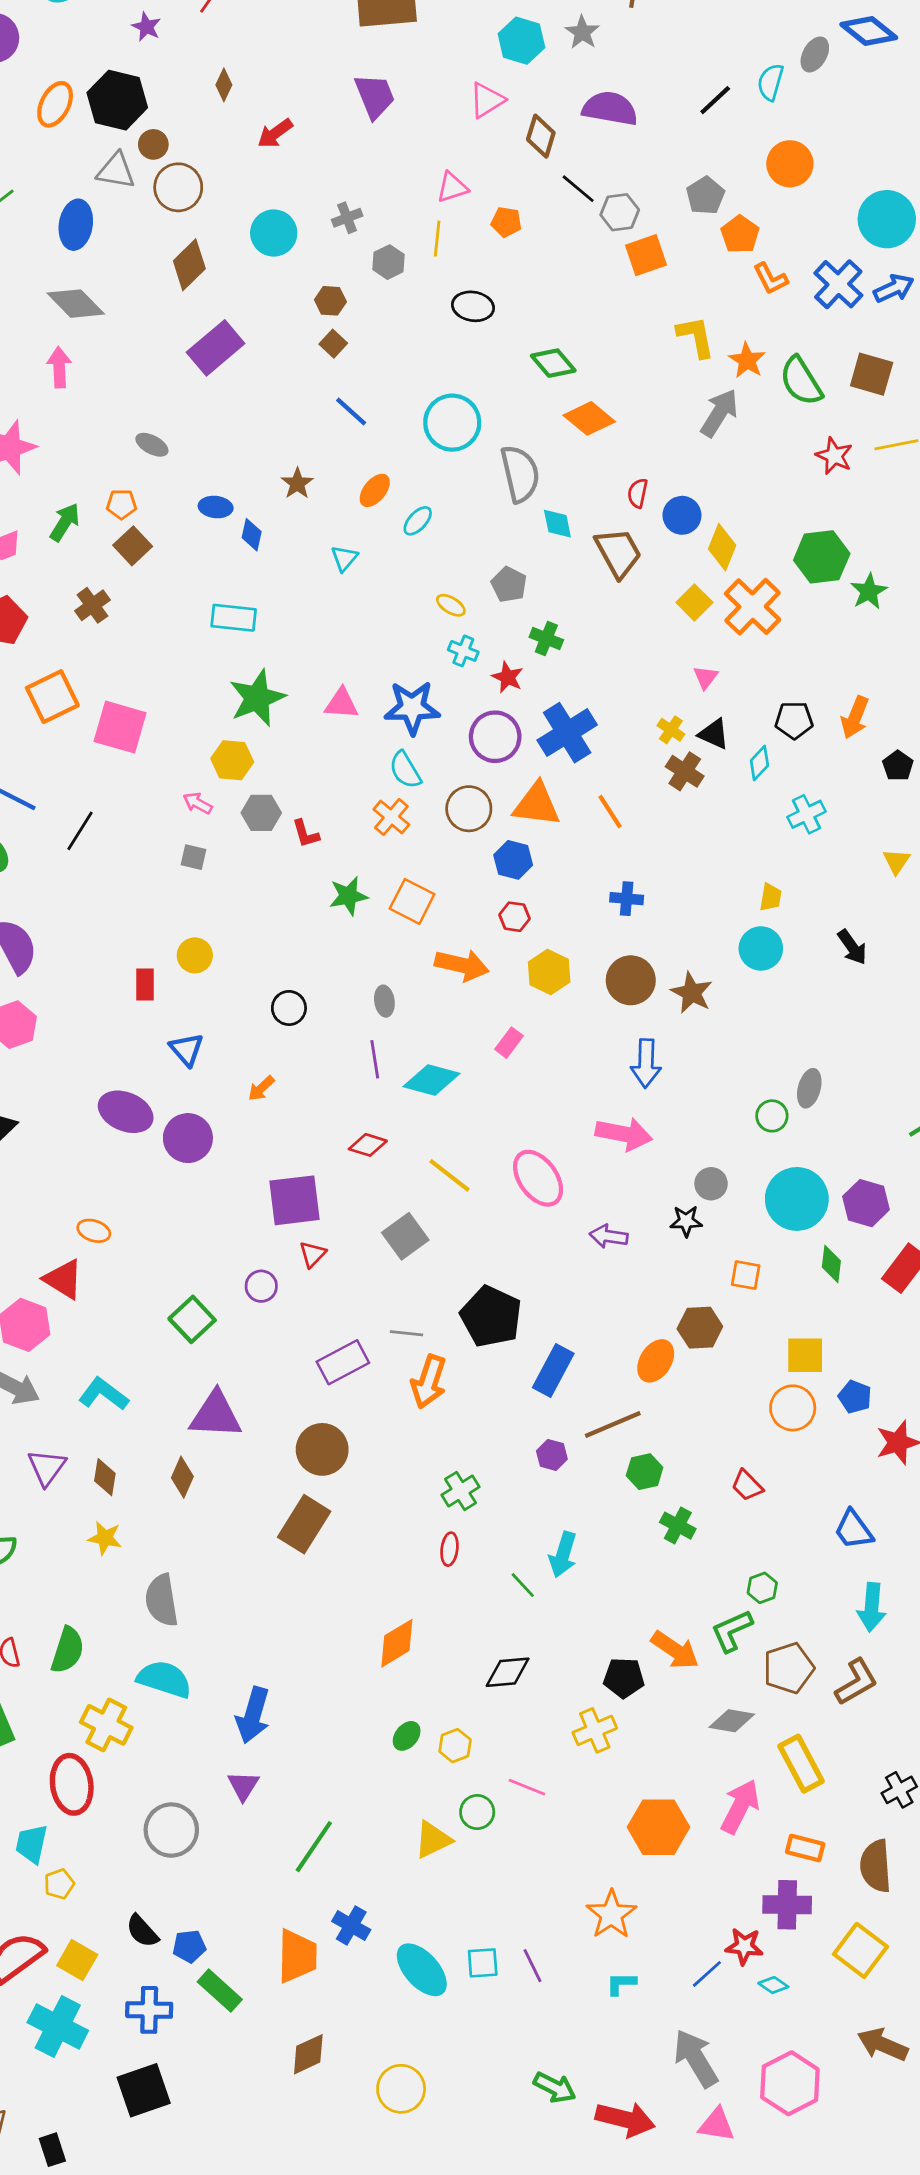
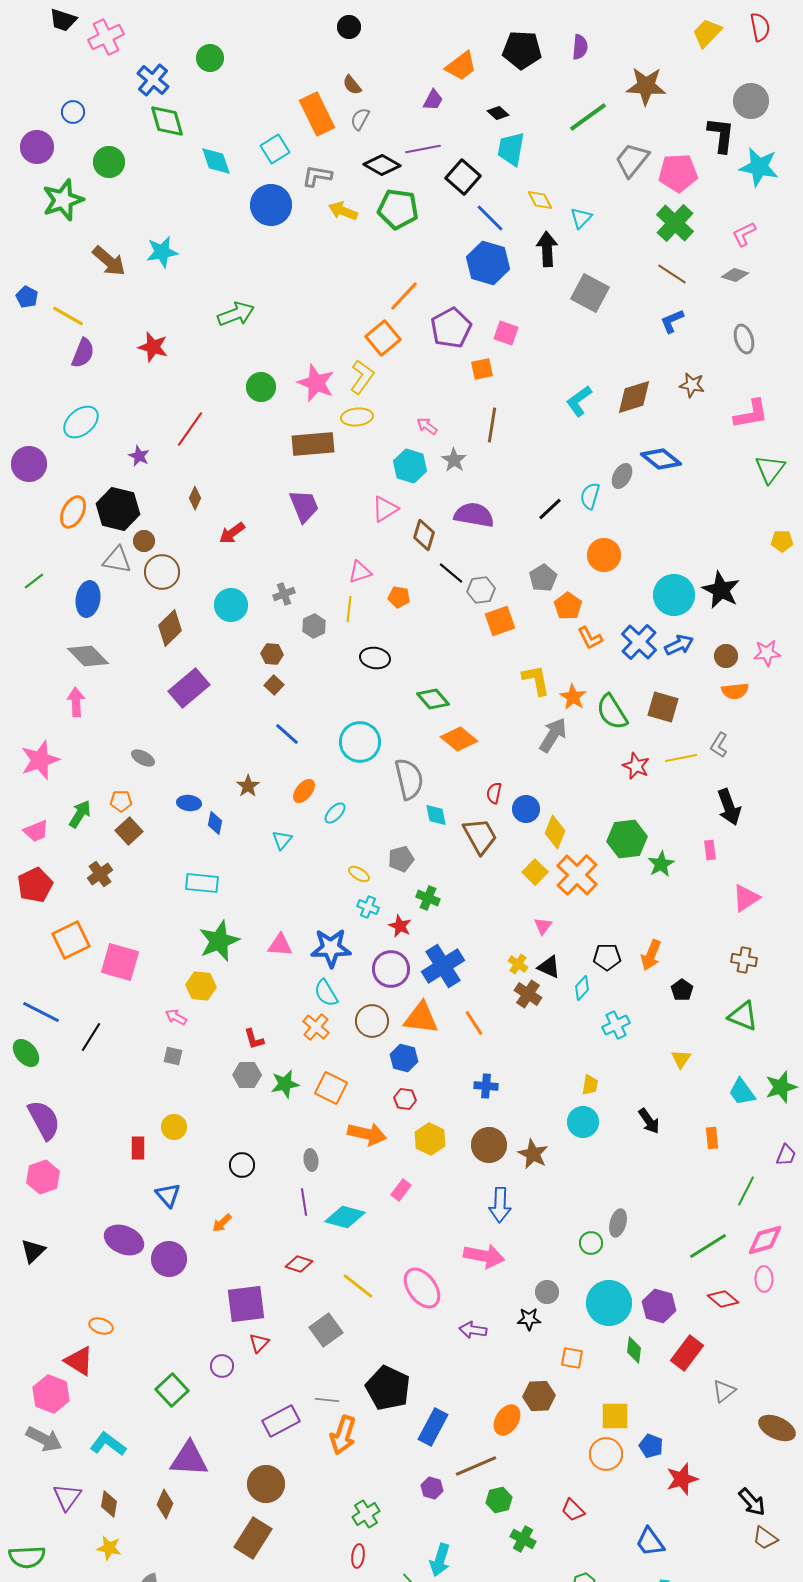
gray pentagon: (509, 585) -> (401, 859), turned 30
gray hexagon: (261, 813) -> (247, 1075), moved

